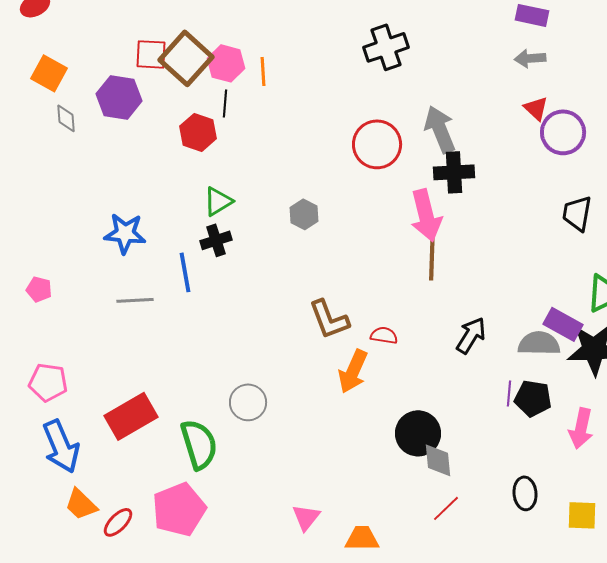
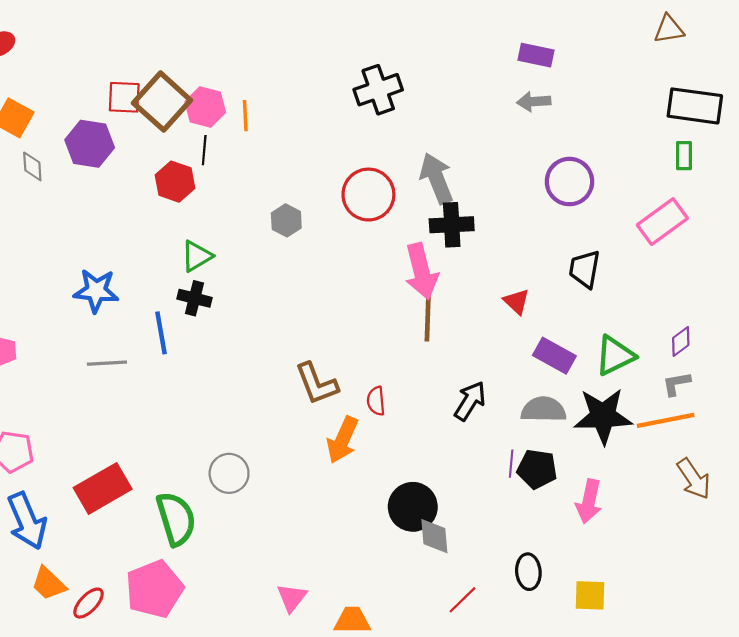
red triangle: (536, 108) -> (517, 302), moved
gray hexagon: (304, 214) -> (286, 220), moved
black cross: (216, 240) -> (194, 298), turned 32
purple rectangle: (563, 324) -> (554, 356), moved
red semicircle: (384, 335) -> (376, 401), turned -104
red line: (446, 508) -> (462, 600), moved

